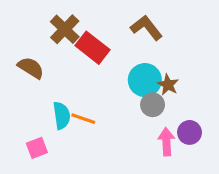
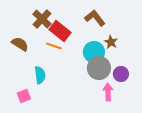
brown star: (168, 85) -> (111, 42), moved
gray circle: (153, 105) -> (99, 68), size x1.5
orange line: (83, 119) -> (54, 46), moved
purple circle: (190, 132) -> (121, 74), moved

